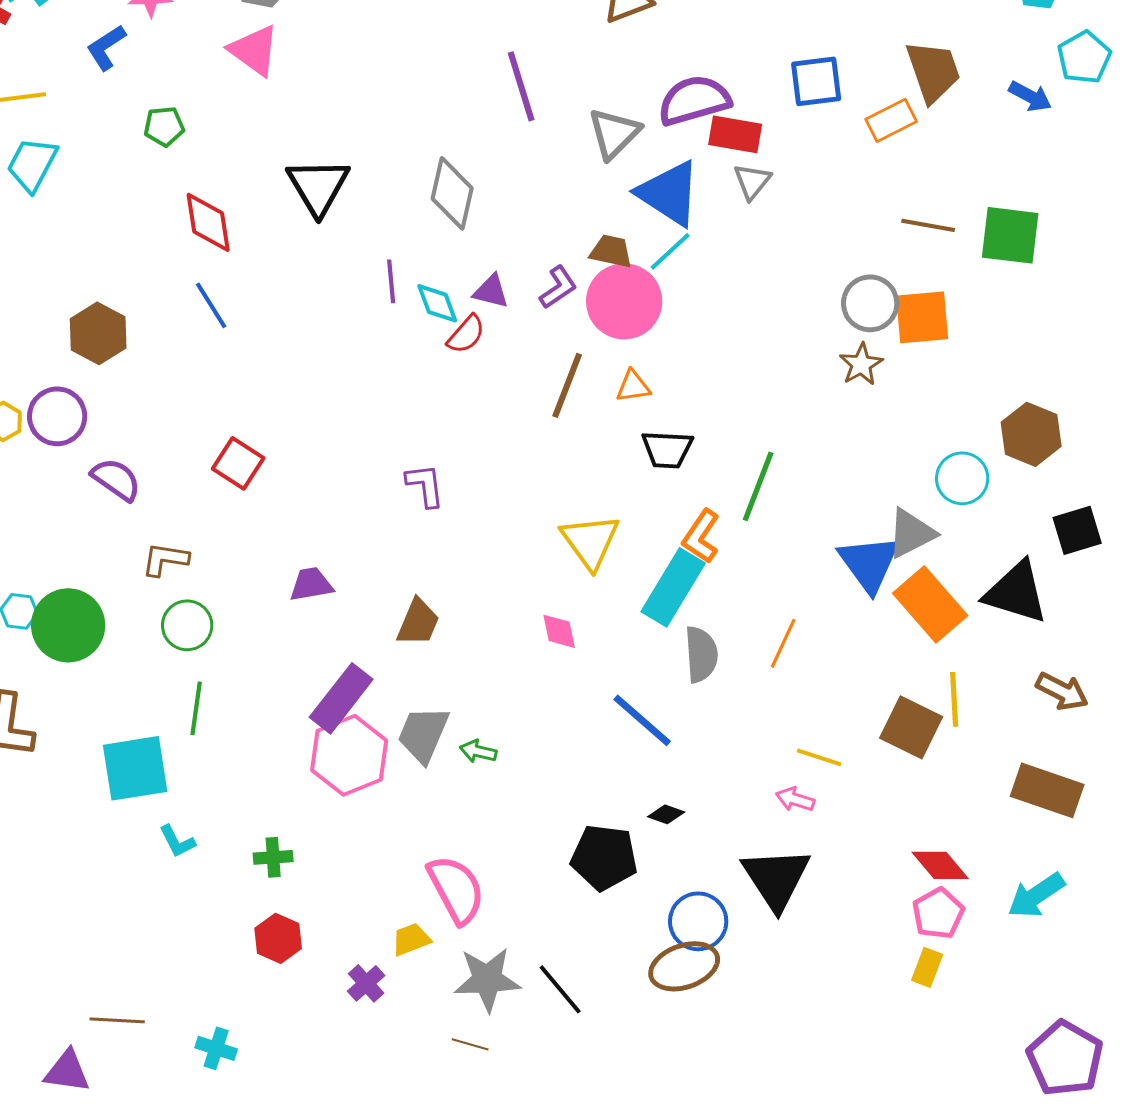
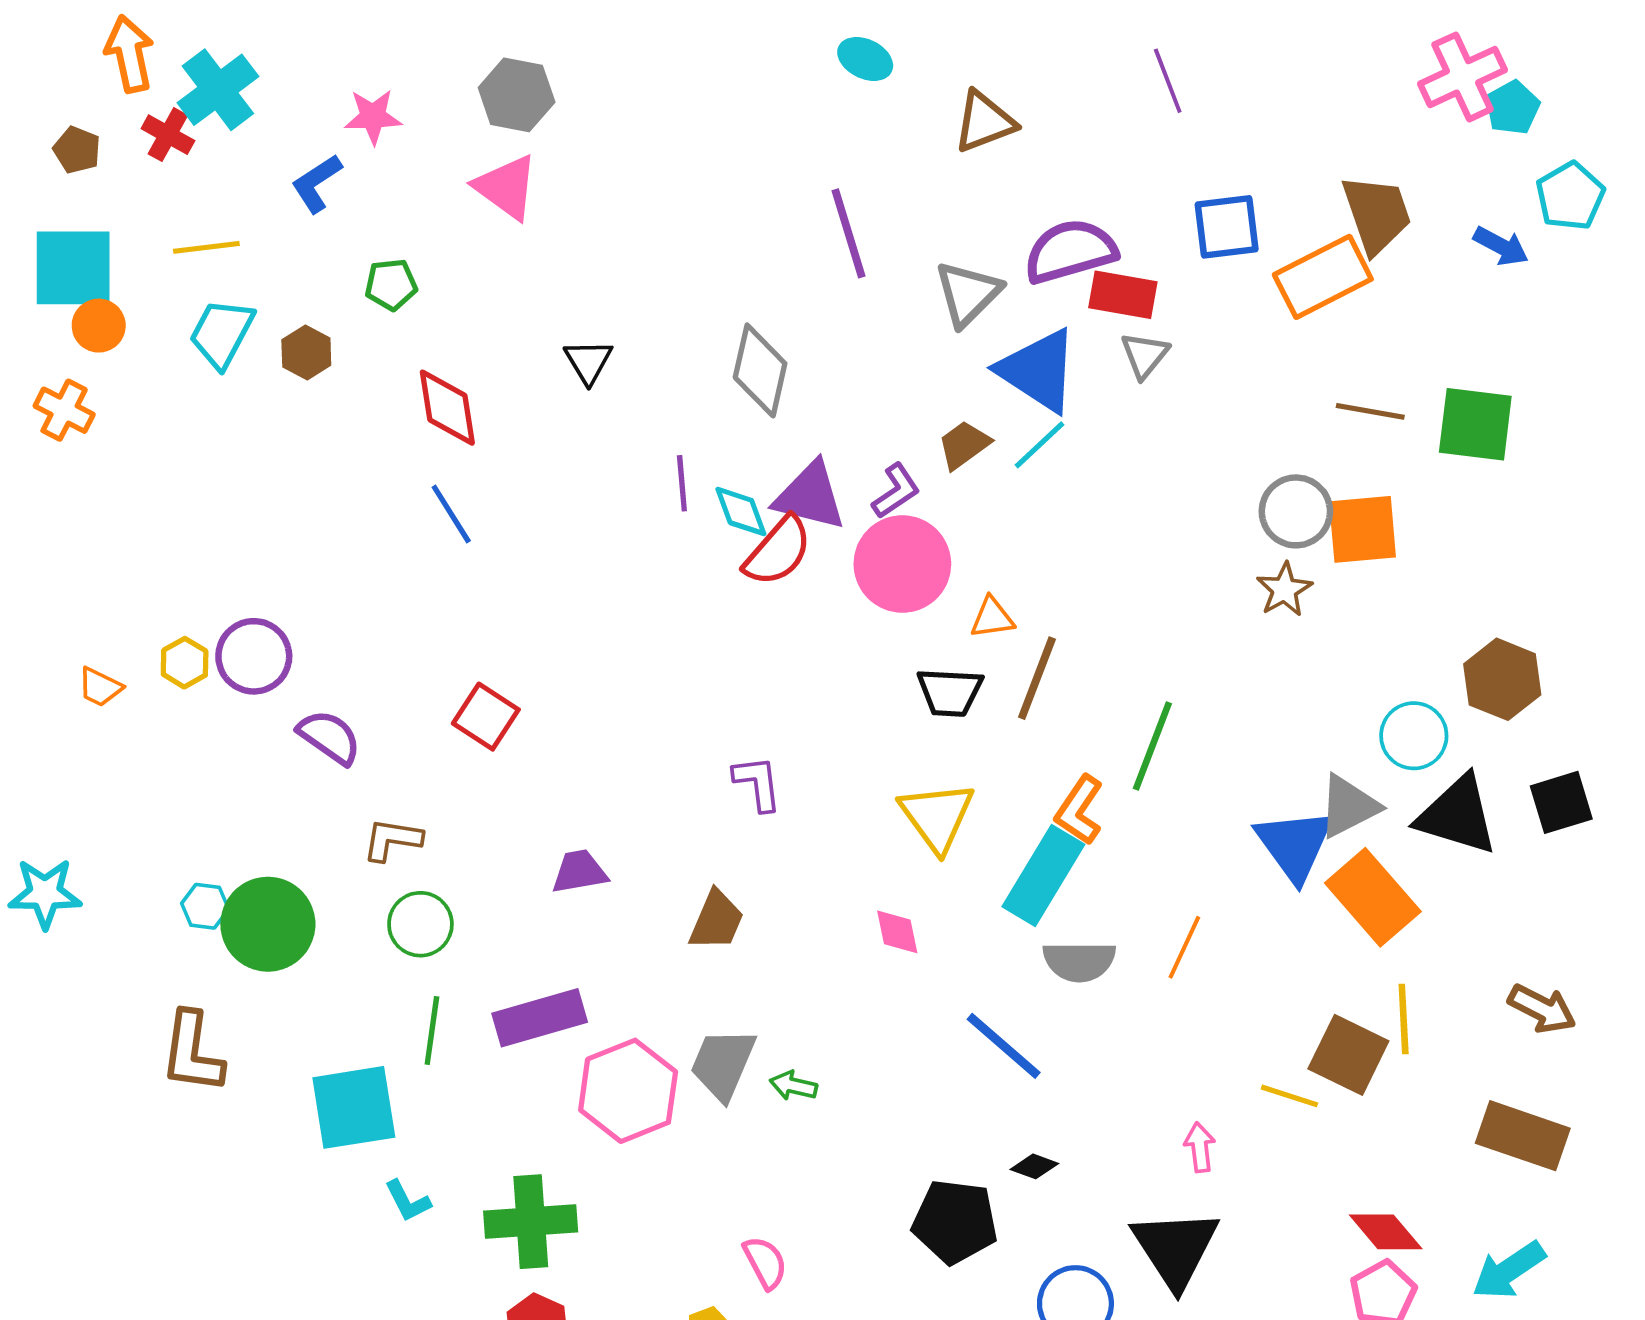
orange rectangle: (891, 120) -> (1323, 277), size x1.5
black triangle: (318, 186) -> (588, 361), size x0.6
brown trapezoid: (611, 251) -> (964, 445), turned -48
purple triangle: (491, 291) -> (810, 496), size x1.6
pink circle: (624, 301) -> (902, 564), moved
brown hexagon: (98, 333) -> (306, 352), moved, size x0.7
red semicircle: (466, 334) -> (778, 551), size x1.4
brown line: (567, 385) -> (1037, 678), moved
black trapezoid: (667, 449) -> (950, 692), moved
purple L-shape: (425, 485) -> (758, 783), moved
black triangle: (1016, 592) -> (1457, 815), moved
gray semicircle: (701, 654) -> (1079, 961), turned 94
purple rectangle: (341, 698) -> (540, 1018), moved, turned 36
yellow line: (819, 757) -> (1289, 1096), moved
pink arrow: (795, 799) -> (1200, 1147), turned 66
green cross: (273, 857) -> (531, 1222), size x1.8
pink semicircle: (456, 889) -> (765, 1263), size x0.6

